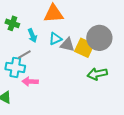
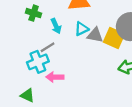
cyan cross: (15, 67) -> (38, 62), turned -30

